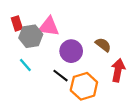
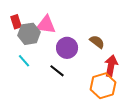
orange hexagon: (84, 86) -> (103, 86), moved

